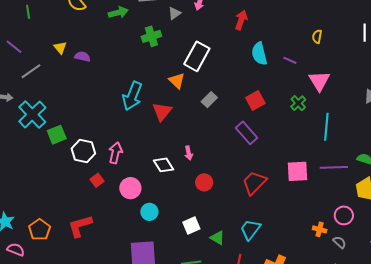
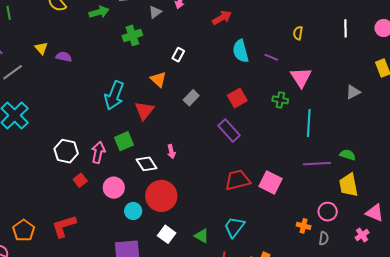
red arrow: (241, 20) -> (222, 18), turned 42
white rectangle: (197, 56) -> (178, 55), size x0.5
green cross: (298, 103) -> (280, 100), turned -35
green square: (57, 135) -> (124, 141), moved
pink square: (297, 171) -> (270, 182), moved, turned 30
red circle: (204, 182) -> (161, 196), moved, size x1.8
red trapezoid: (254, 183) -> (238, 180), turned 32
white square: (191, 225) -> (167, 234), moved, turned -30
gray semicircle: (340, 242) -> (324, 238), turned 56

